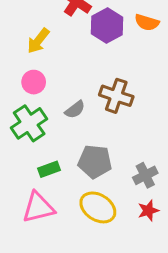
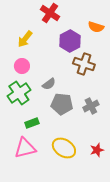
purple hexagon: (107, 25) -> (70, 41), moved
brown cross: (116, 96) -> (84, 64), moved
gray pentagon: (95, 162) -> (62, 104), moved
gray cross: (145, 175) -> (91, 106), moved

